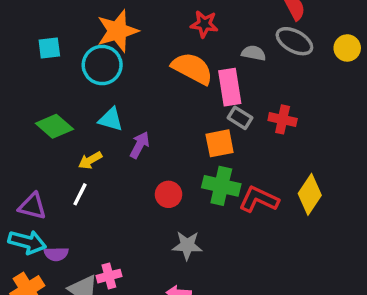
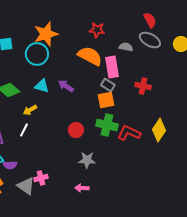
gray rectangle: (240, 118) -> (108, 85), moved
purple arrow: (140, 145) -> (66, 86), moved, turned -84

